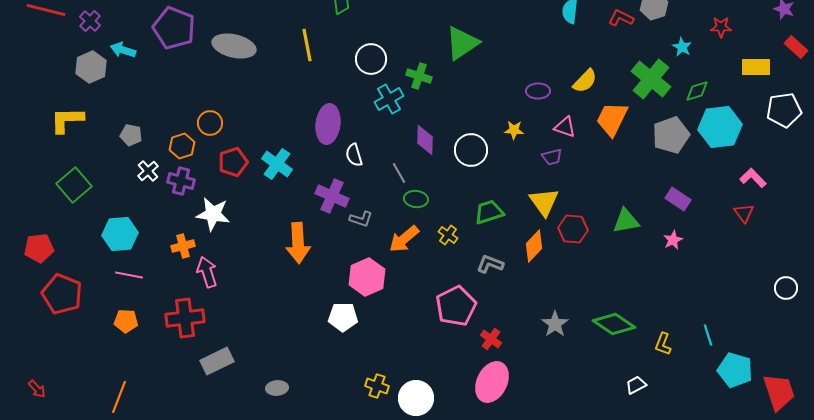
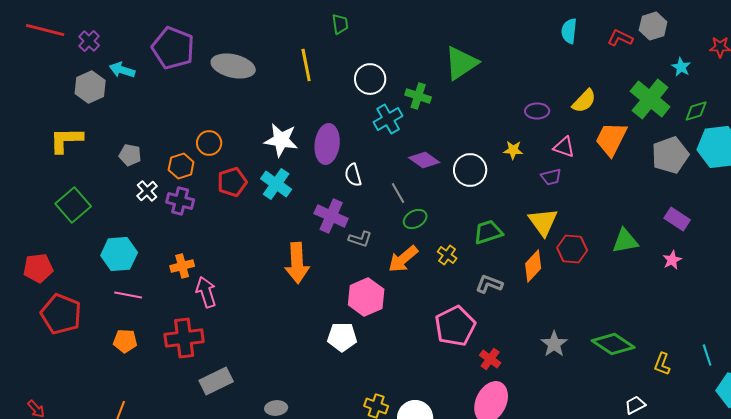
purple diamond: (425, 140) -> (424, 160), turned -56
green ellipse: (416, 199) -> (415, 219), turned -35
white star: (213, 214) -> (281, 140), moved

